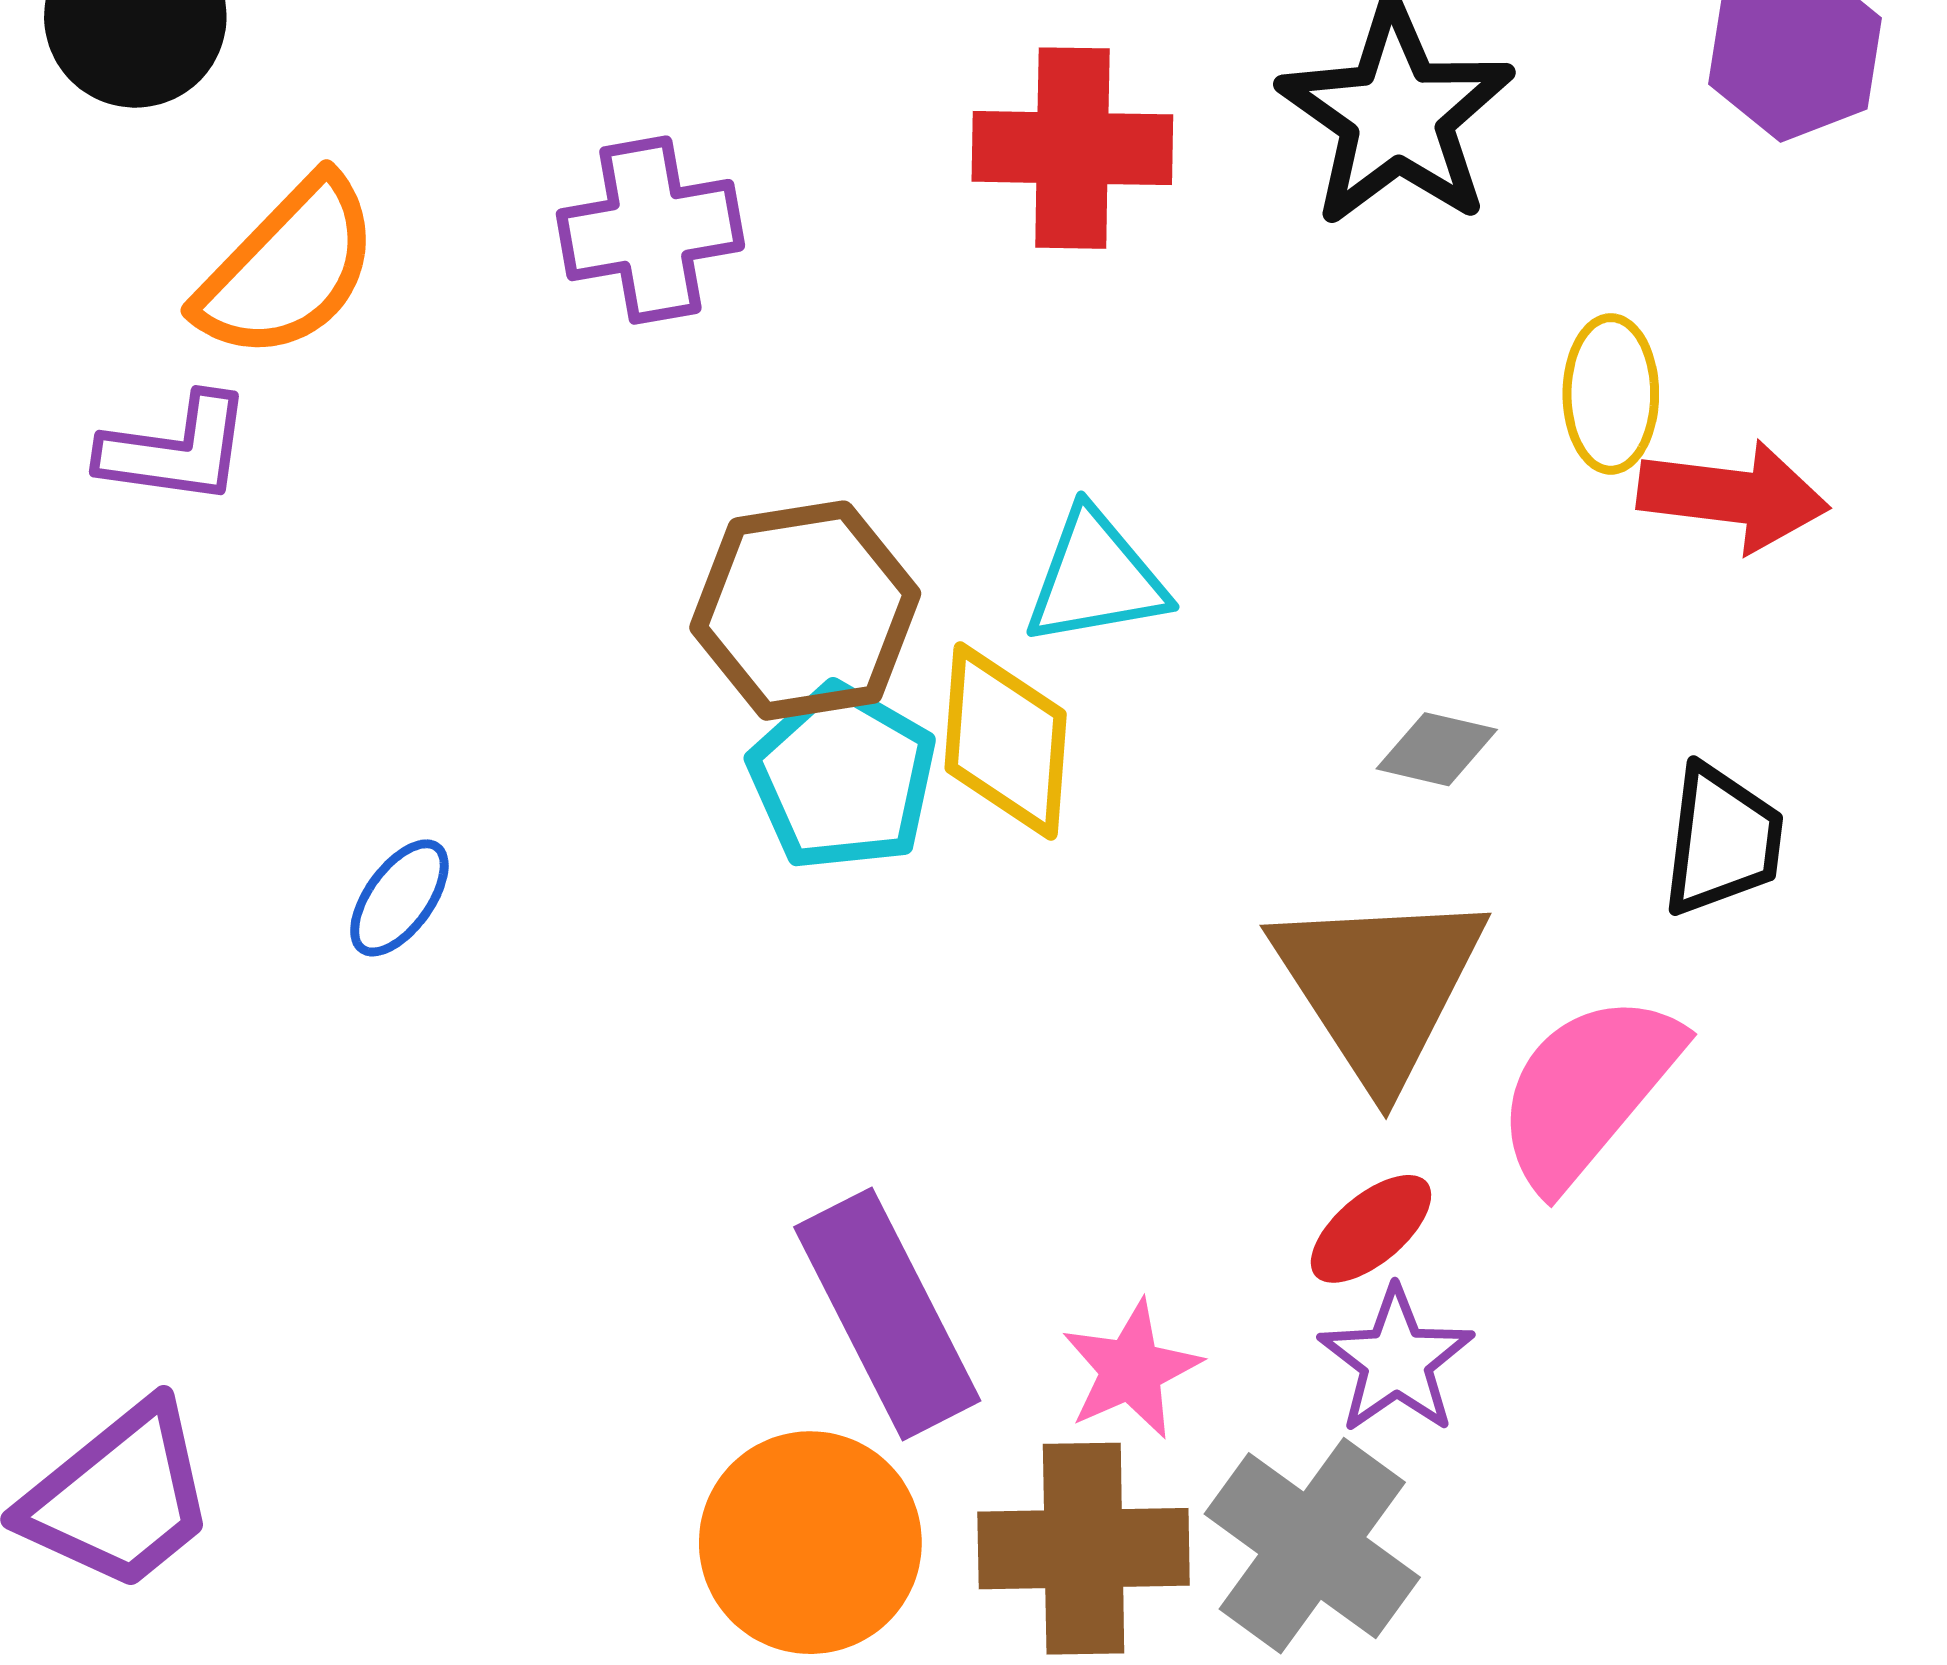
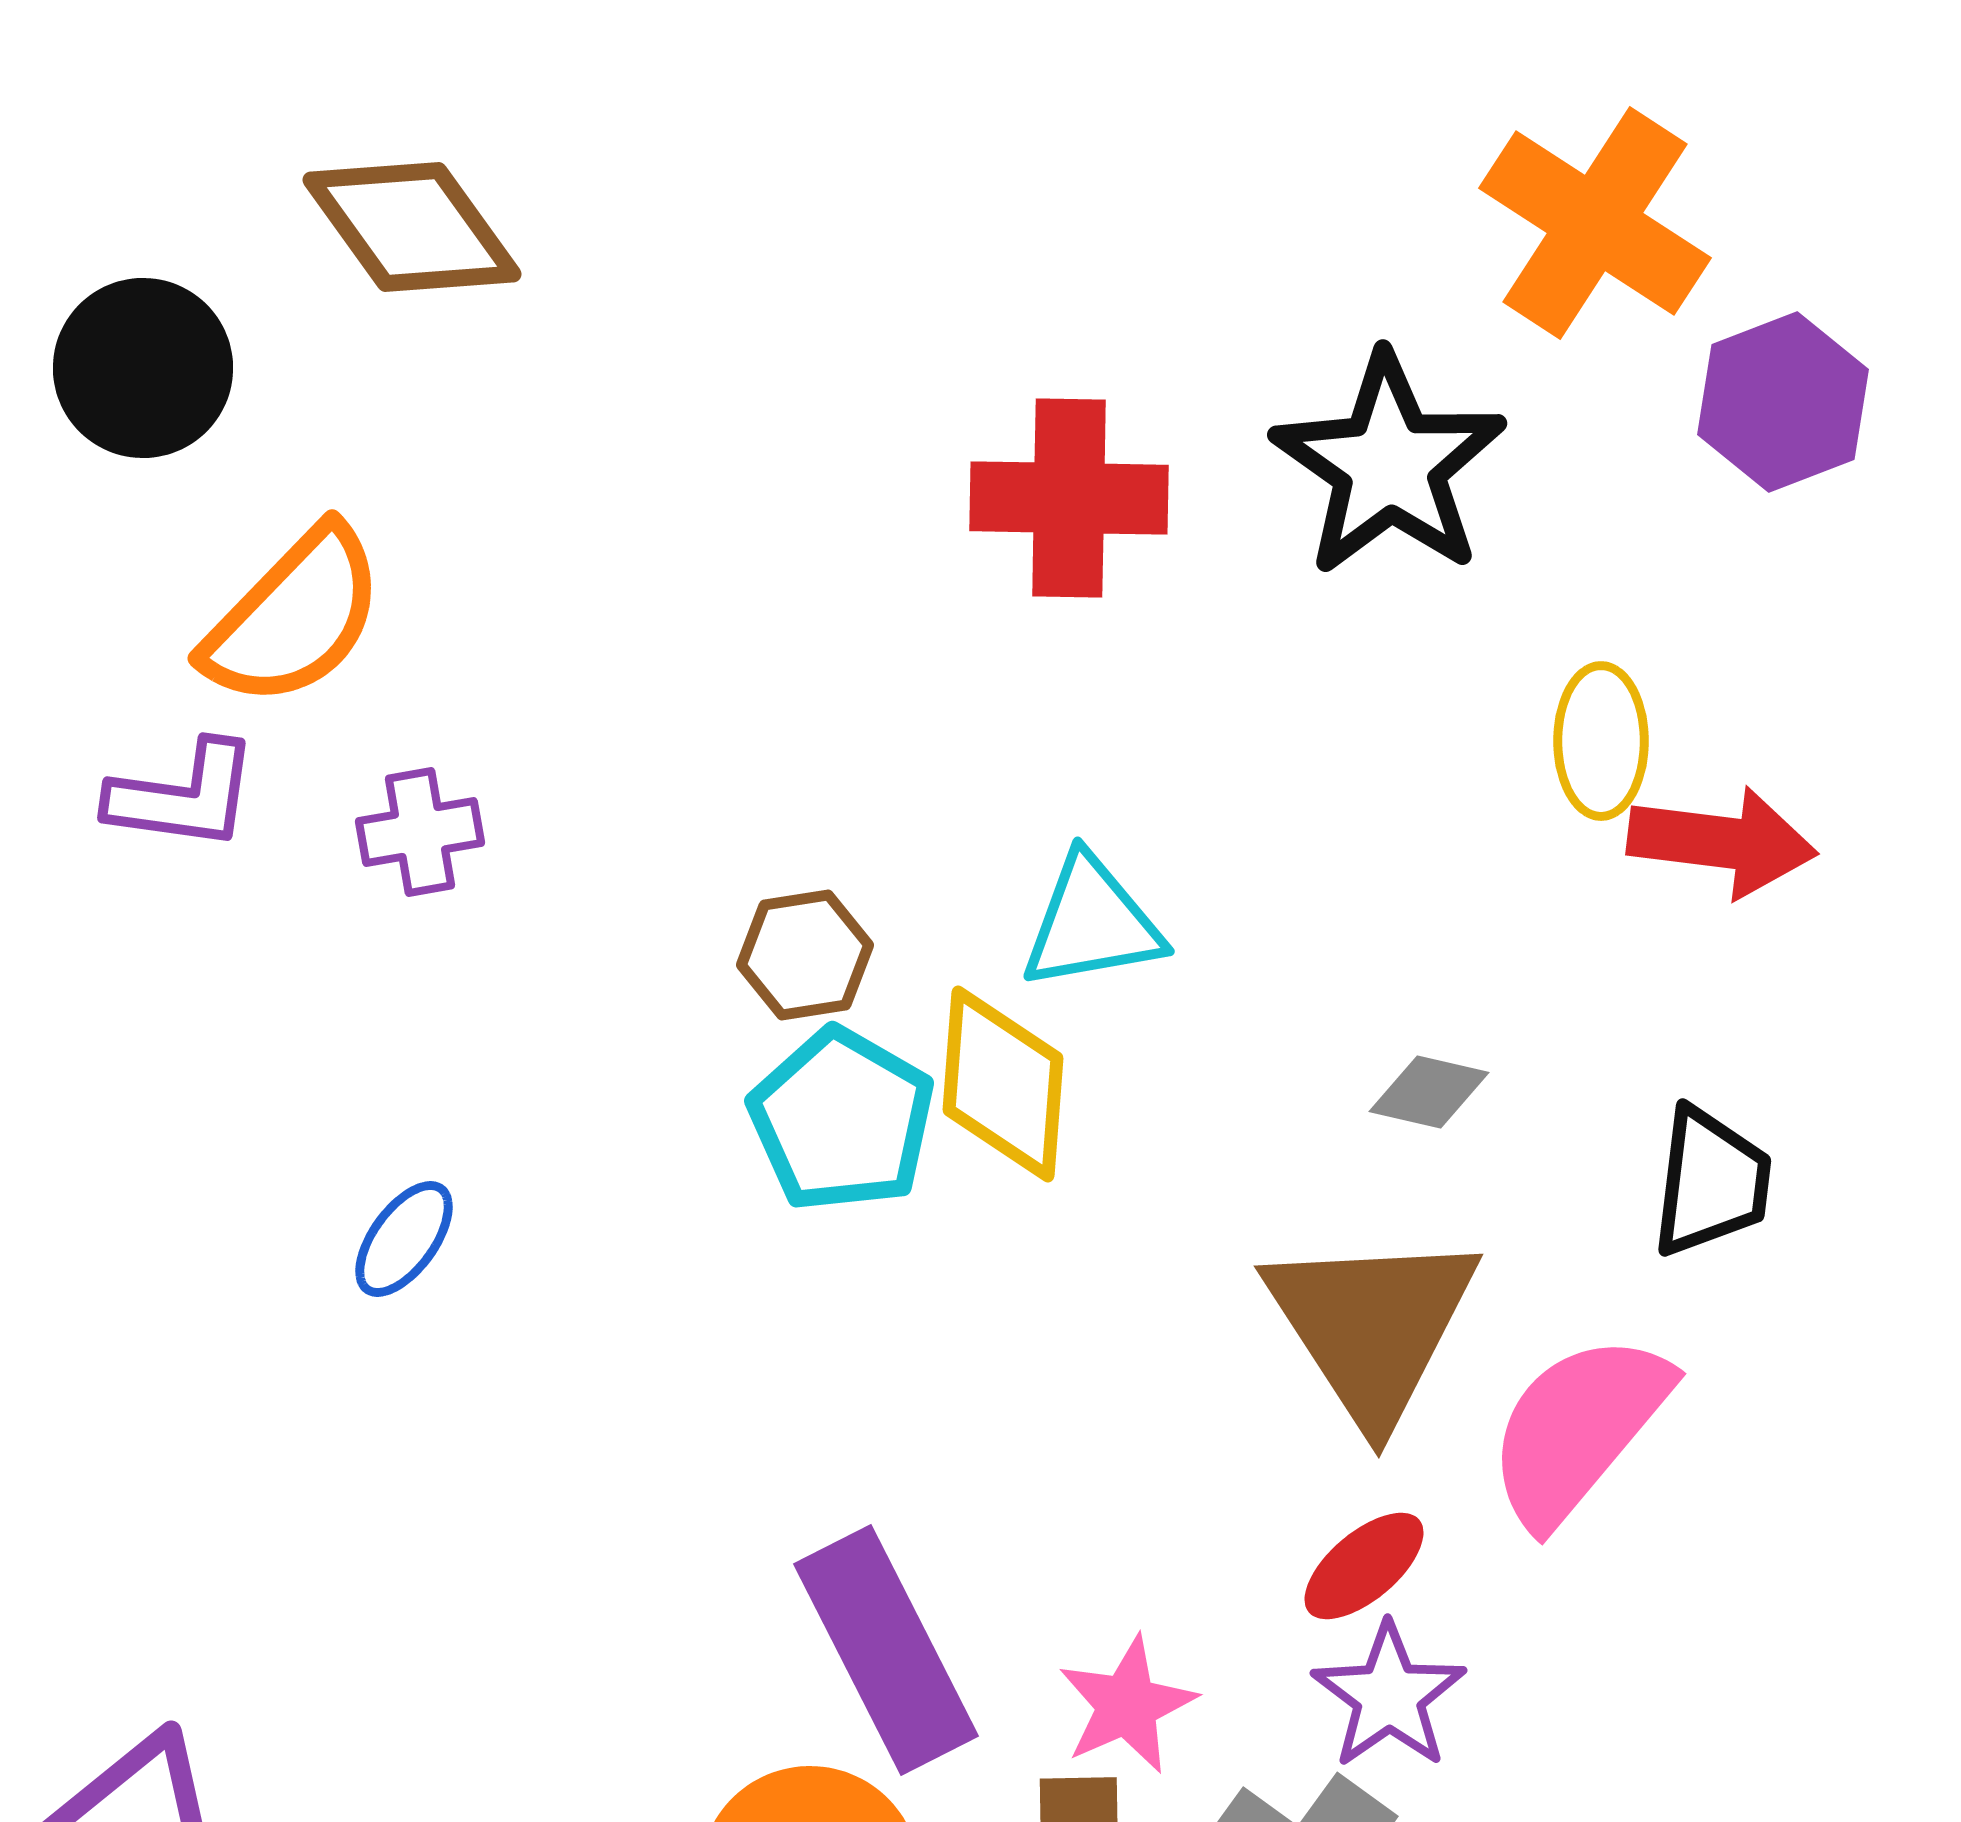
purple cross: (650, 230) -> (420, 832), moved, size x0.7
brown hexagon: (805, 611) -> (805, 955), size x0.6

